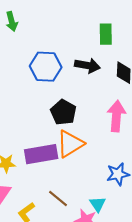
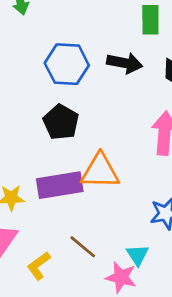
black pentagon: (63, 112) -> (61, 122), moved
orange triangle: (70, 144) -> (100, 171), turned 32

